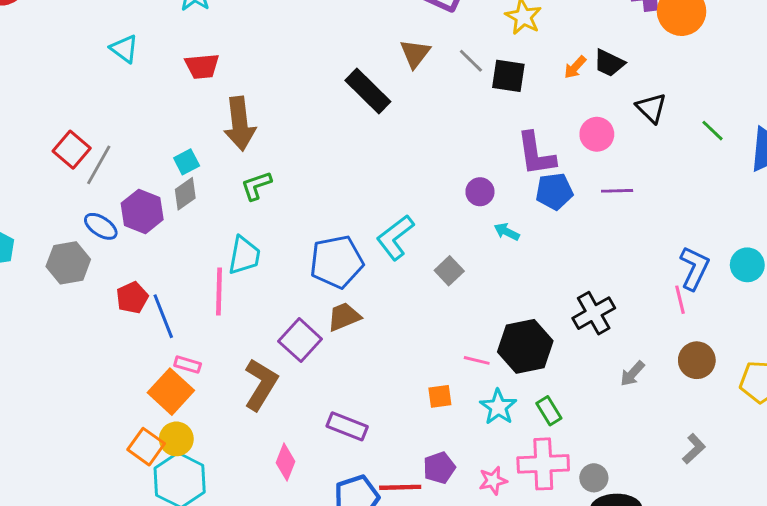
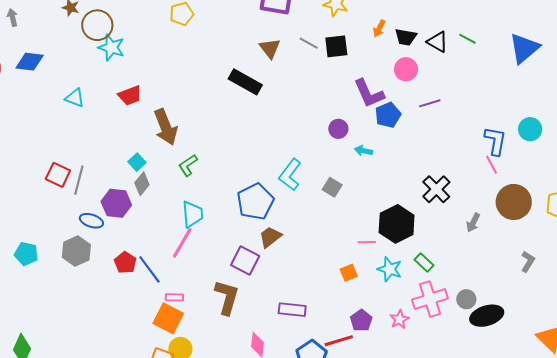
black trapezoid: (609, 63) -> (406, 37), moved
green line: (712, 131) -> (467, 39), moved
pink line: (219, 291) -> (182, 243), turned 44
brown circle: (697, 360) -> (514, 202), size x1.4

